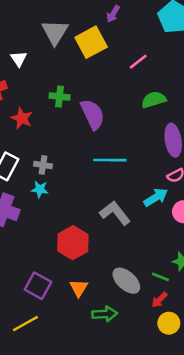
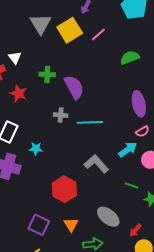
white triangle: (19, 59) -> (15, 58), moved
pink line: (138, 62) -> (98, 34), moved
green semicircle: (154, 100) -> (130, 58), moved
gray cross: (43, 165) -> (61, 115), moved
green line: (160, 277) -> (131, 185), moved

